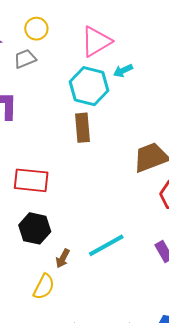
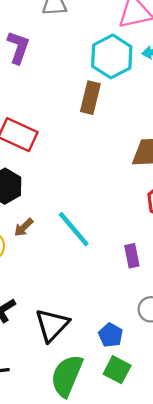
cyan line: (106, 245) -> (74, 229), turned 60

